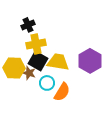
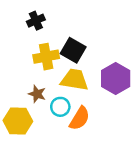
black cross: (28, 25) -> (36, 21), moved
black square: (38, 61) -> (73, 50), moved
yellow hexagon: (14, 68) -> (18, 121), moved

